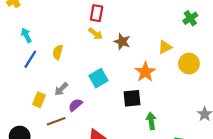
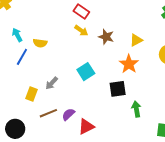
red rectangle: (97, 13) -> (81, 11), turned -63
yellow triangle: (165, 47) -> (136, 40), moved
yellow semicircle: (58, 52) -> (40, 43), moved, turned -96
purple semicircle: (75, 105) -> (68, 114), moved

